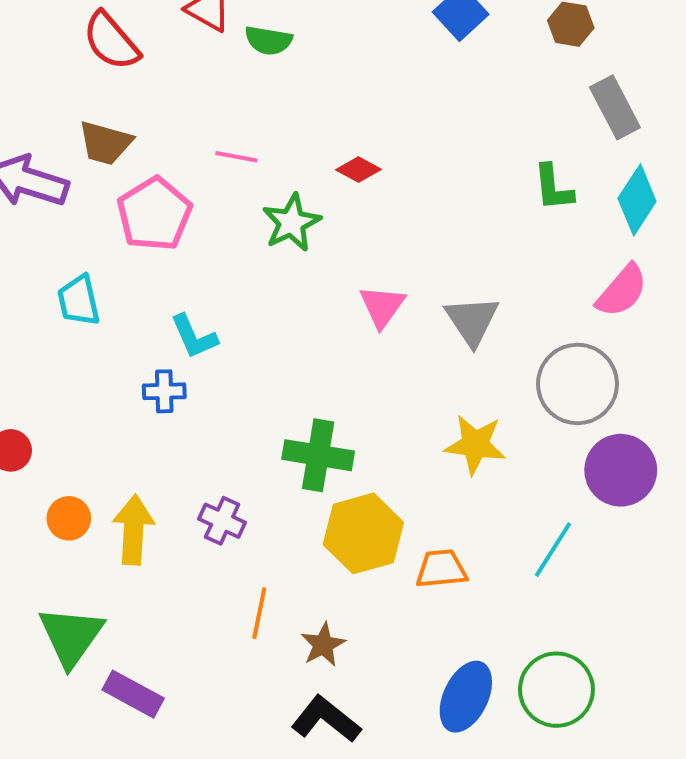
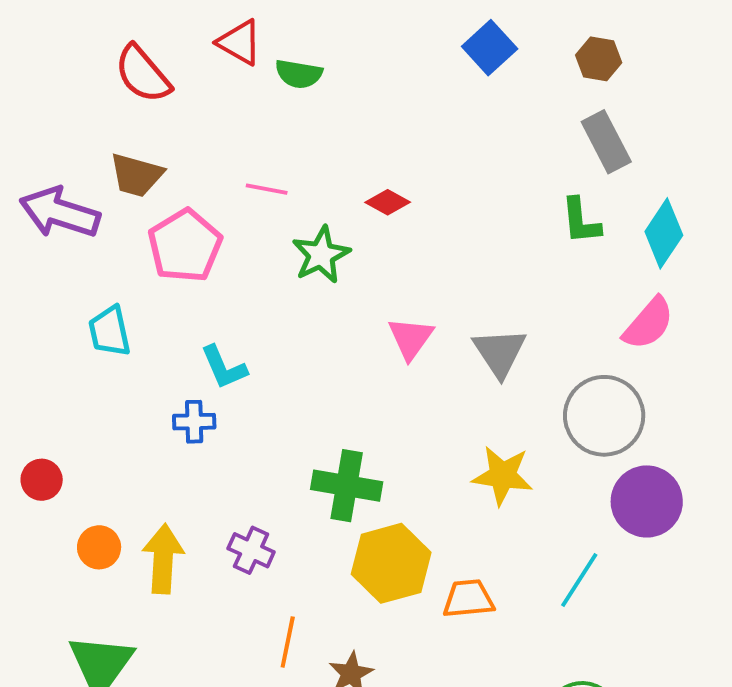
gray rectangle: (615, 107) -> (606, 142), moved

